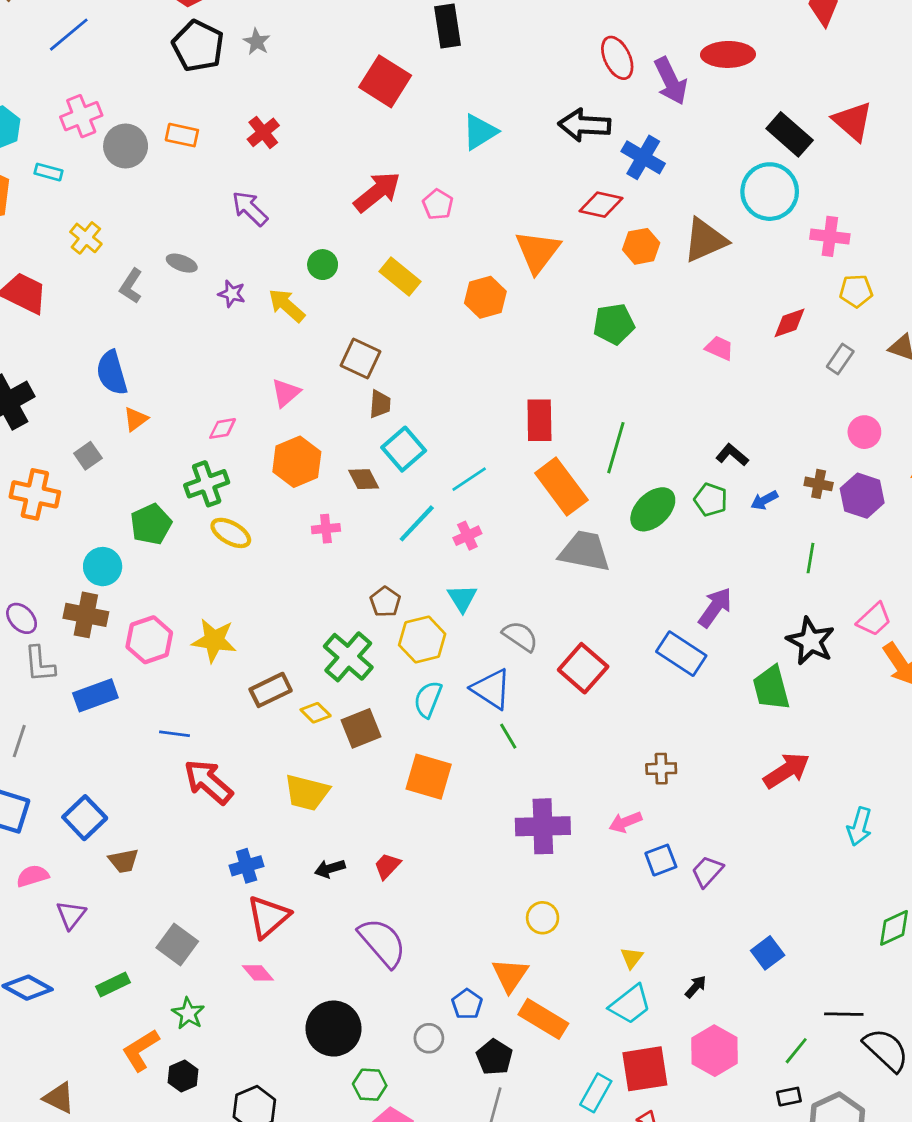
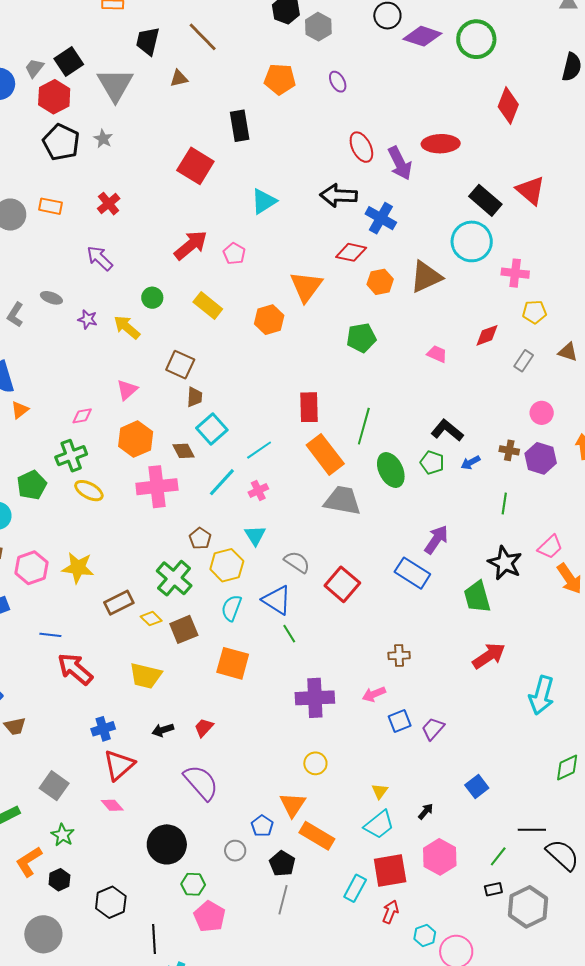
black L-shape: (732, 455) -> (447, 430), size x1.4
green ellipse: (653, 509) -> (391, 470), turned -72
pink cross: (326, 529) -> (157, 487), size x2.0
cyan arrow: (859, 827) -> (541, 695), size x1.4

